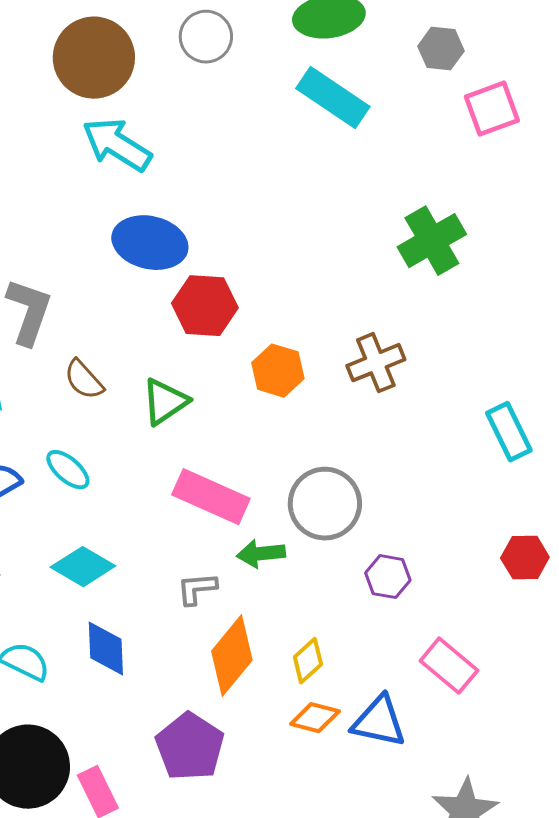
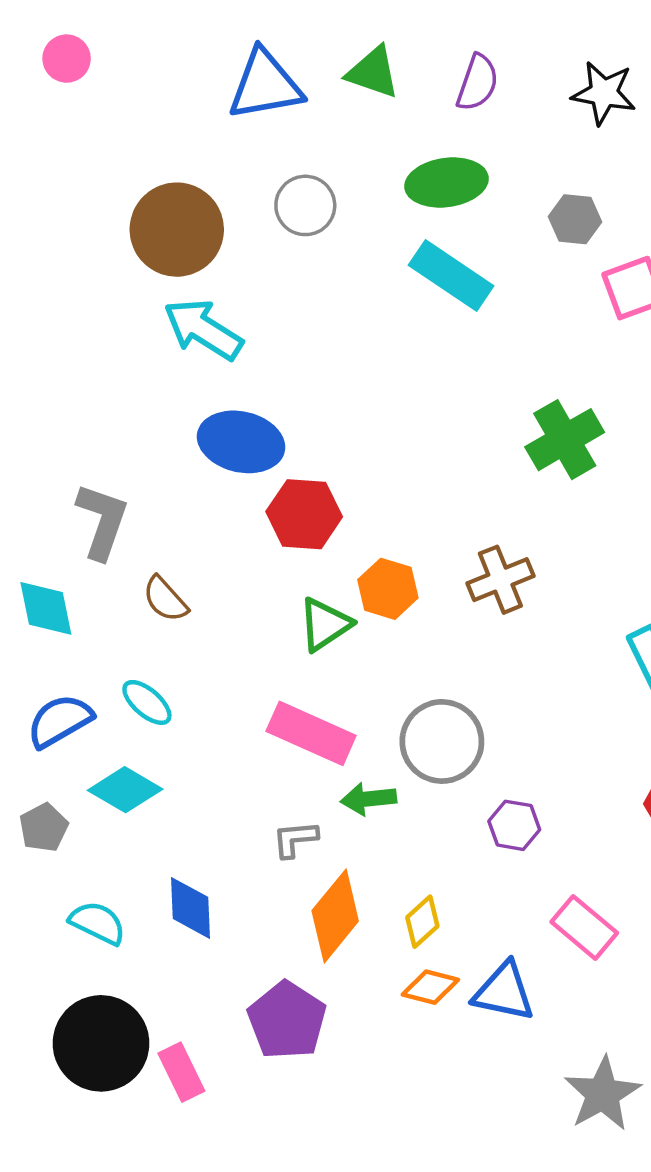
green triangle: (165, 402) -> (325, 624), moved
cyan diamond: (83, 567) -> (125, 790), moved

